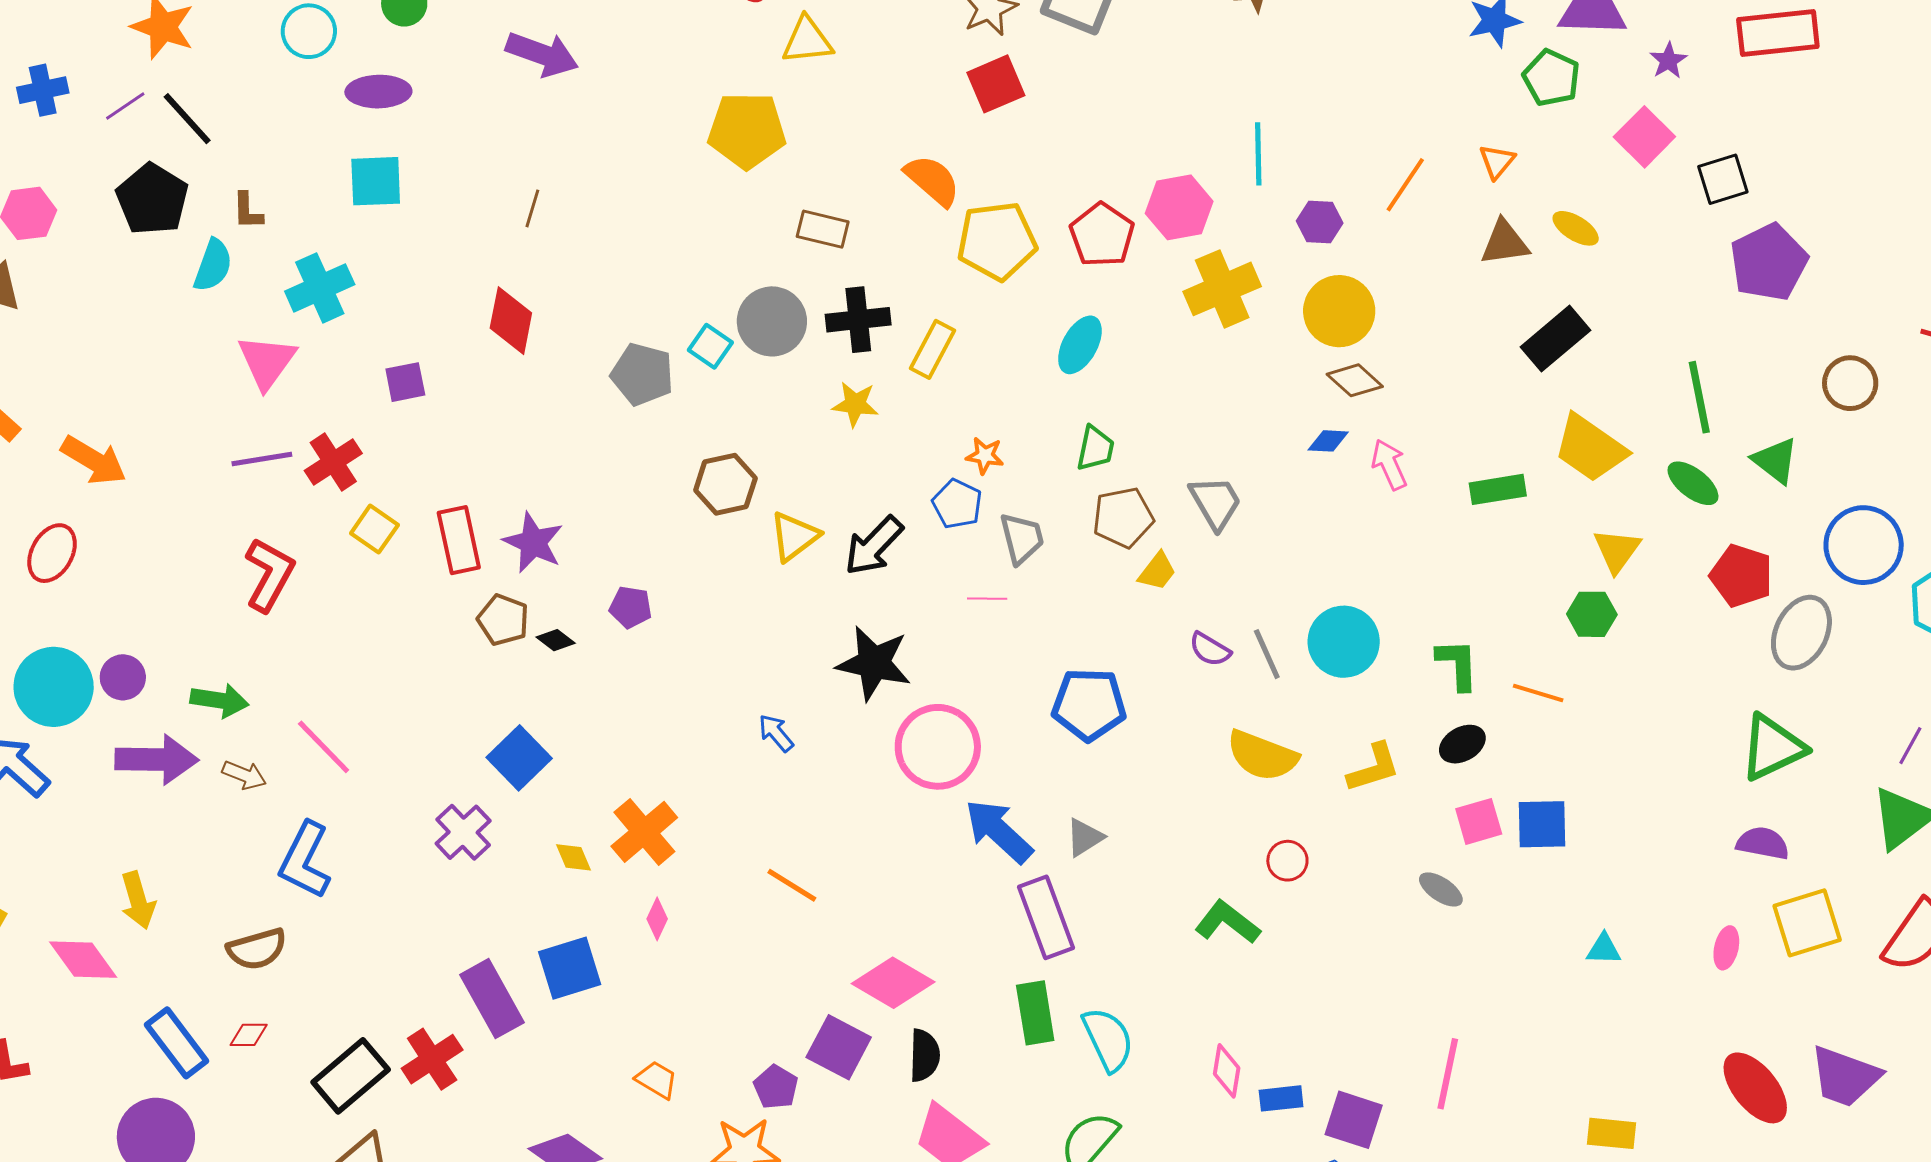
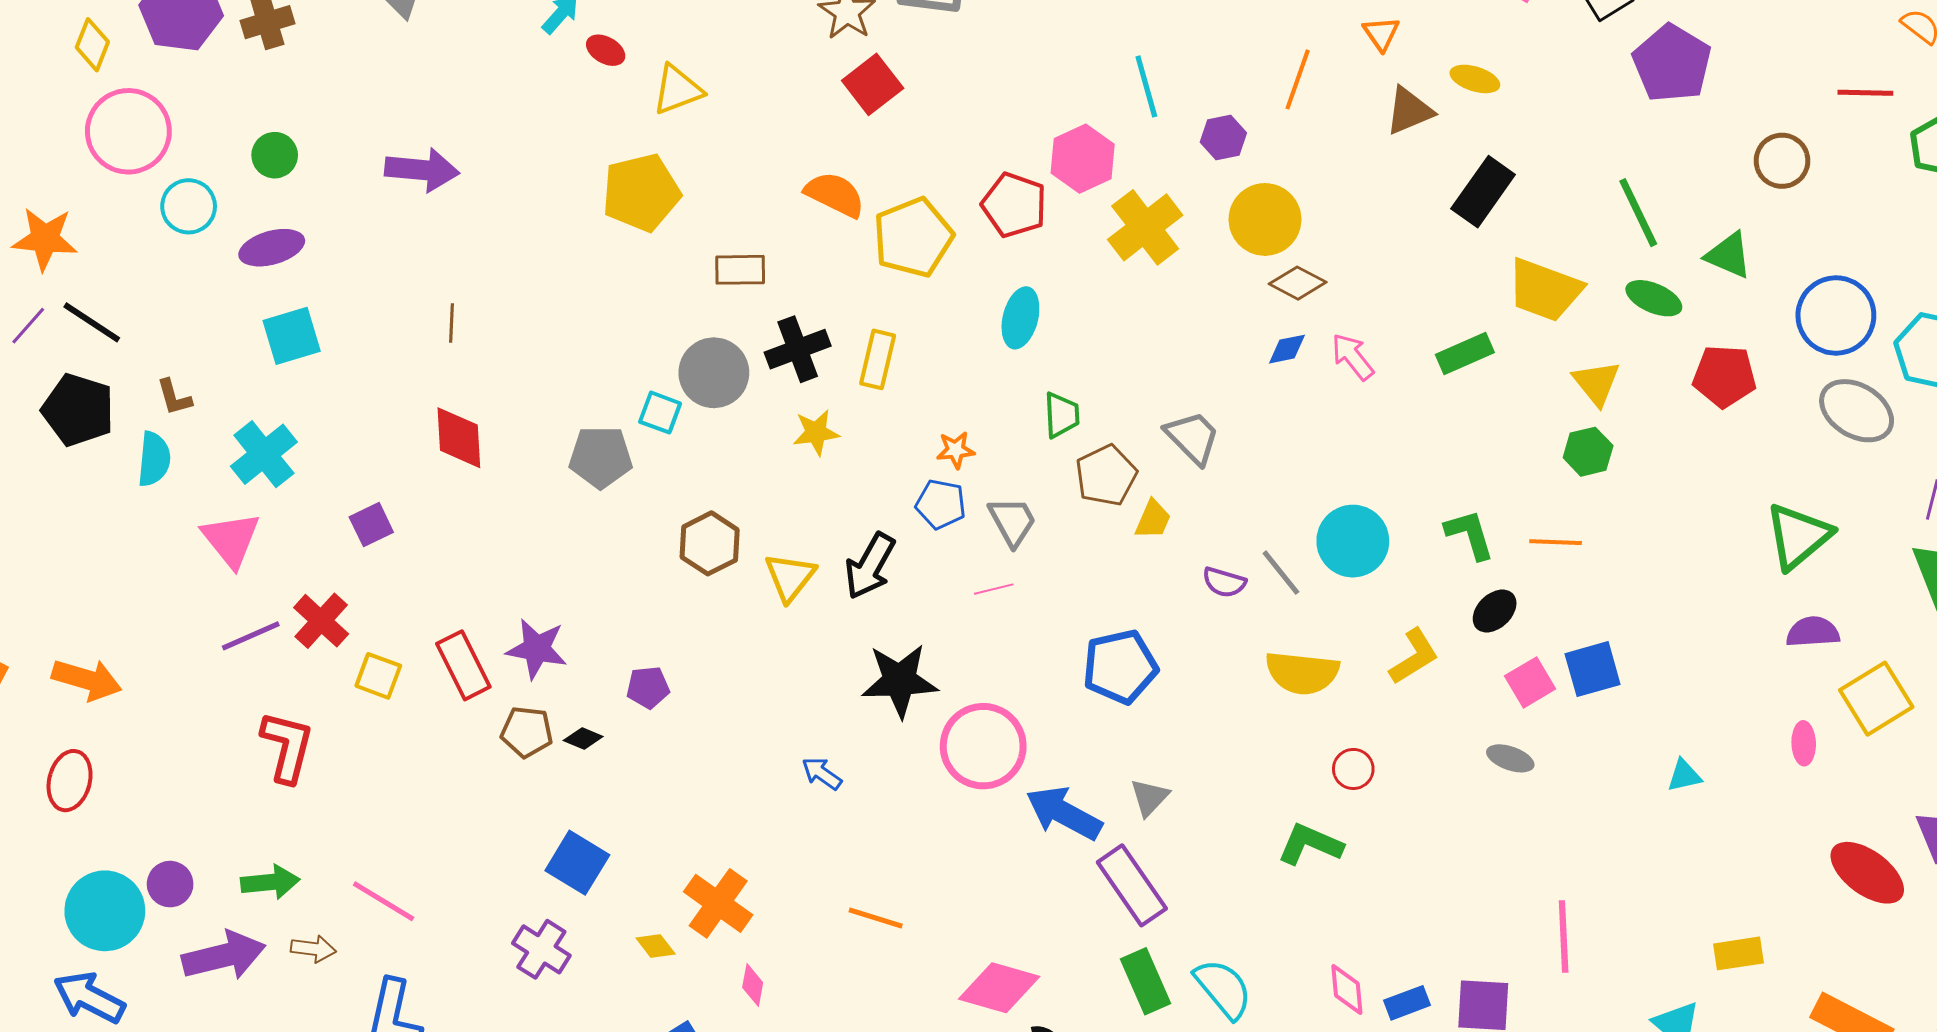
gray ellipse: (1801, 633) -> (1857, 411), moved, turned -70

